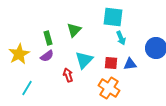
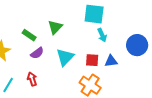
green rectangle: (48, 38) -> (29, 35), turned -40
purple semicircle: (47, 56) -> (37, 53), moved
red arrow: (68, 75) -> (32, 79), moved

